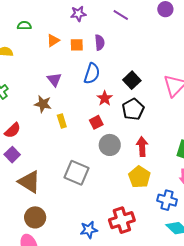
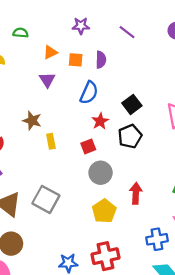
purple triangle: (54, 80) -> (47, 80), moved
red arrow: (142, 146) -> (136, 193), moved
gray square: (77, 173) -> (46, 199), moved
yellow pentagon: (139, 177) -> (104, 211), moved
blue cross: (167, 200) -> (157, 239), turned -30

